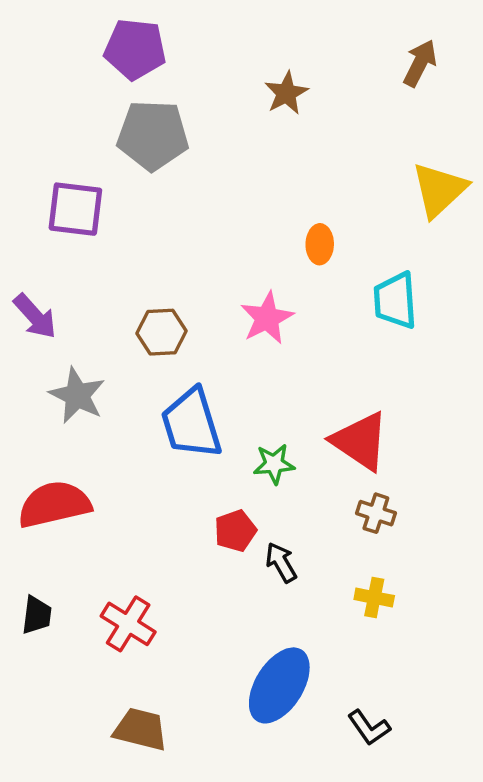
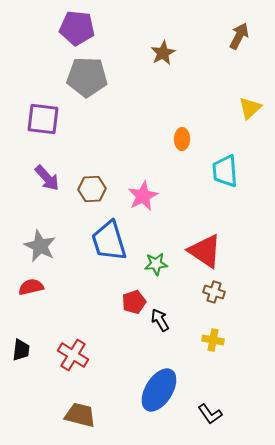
yellow triangle: (439, 190) -> (250, 108), size x0.7
purple arrow: (35, 316) -> (47, 178), moved
pink star: (267, 318) -> (143, 196), moved
gray star: (77, 395) -> (40, 246), moved
red semicircle: (54, 504) -> (31, 287), size x0.6

